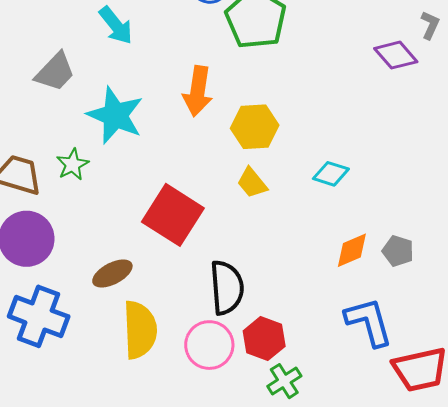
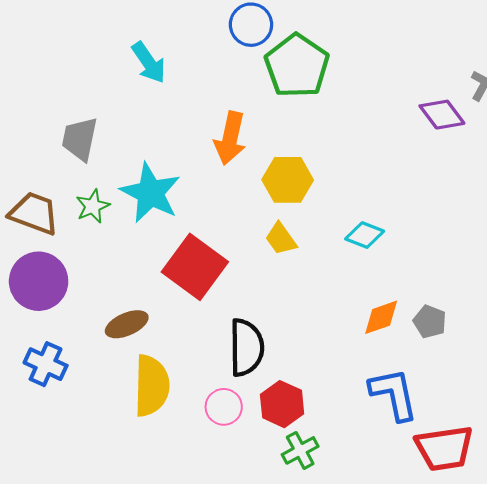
gray trapezoid: (55, 72) -> (80, 139), moved, turned 144
cyan star: (115, 115) -> (150, 193), moved
blue cross: (39, 316) -> (46, 364), size x0.7
pink circle: (209, 345) -> (224, 407), size x0.7

